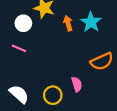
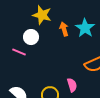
white circle: (23, 23) -> (31, 37), moved

